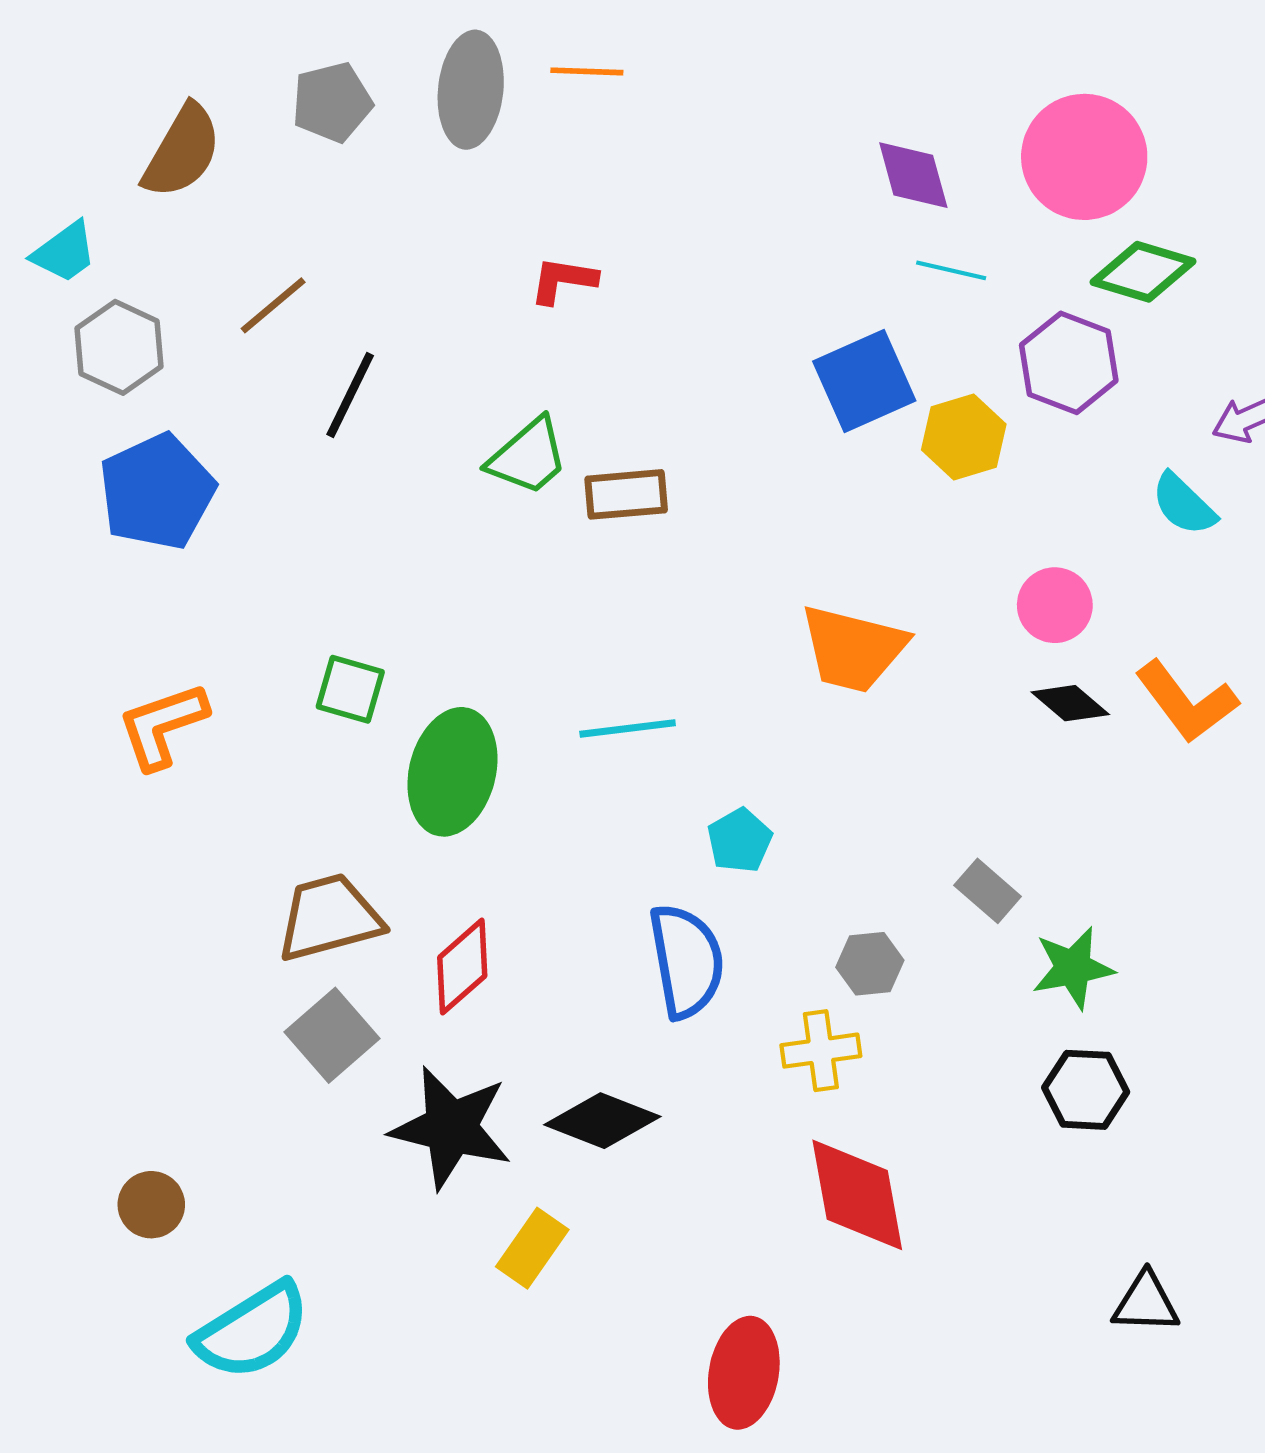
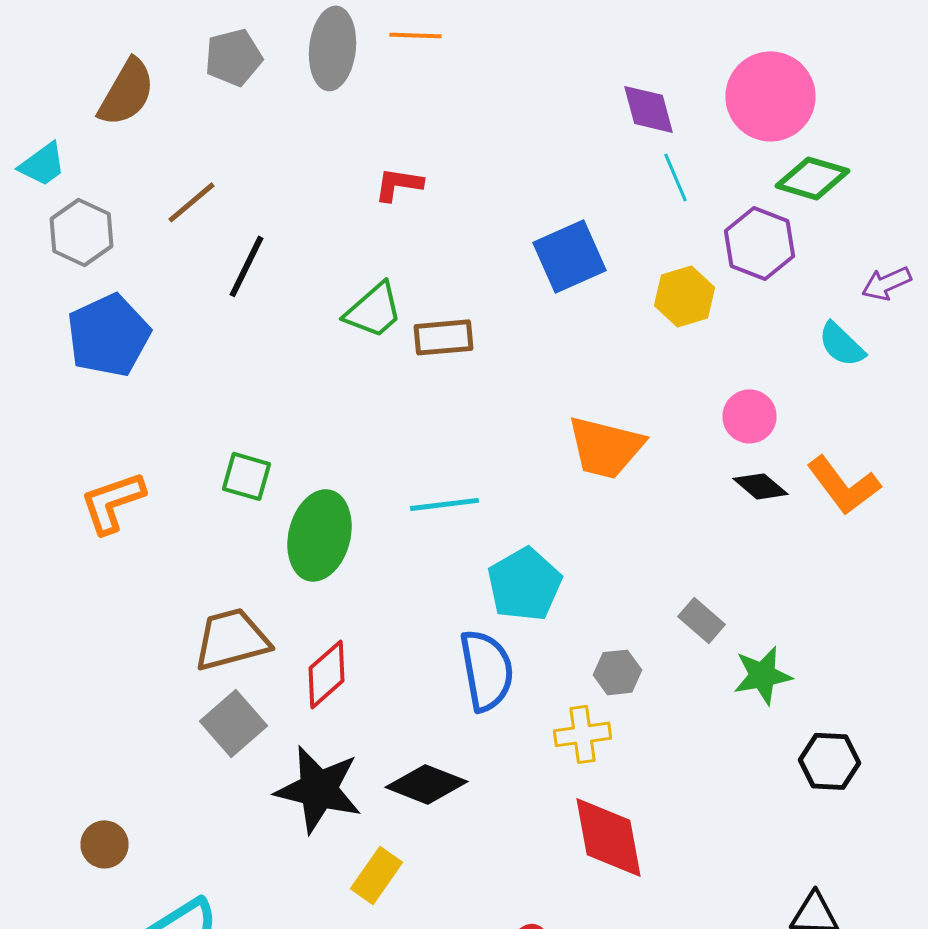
cyan line: (951, 270) -> (676, 177), turned 54
blue square: (864, 381) -> (570, 256), moved
cyan pentagon: (740, 840) -> (524, 584), size x1.6
black hexagon: (1086, 1090) -> (830, 761), moved

